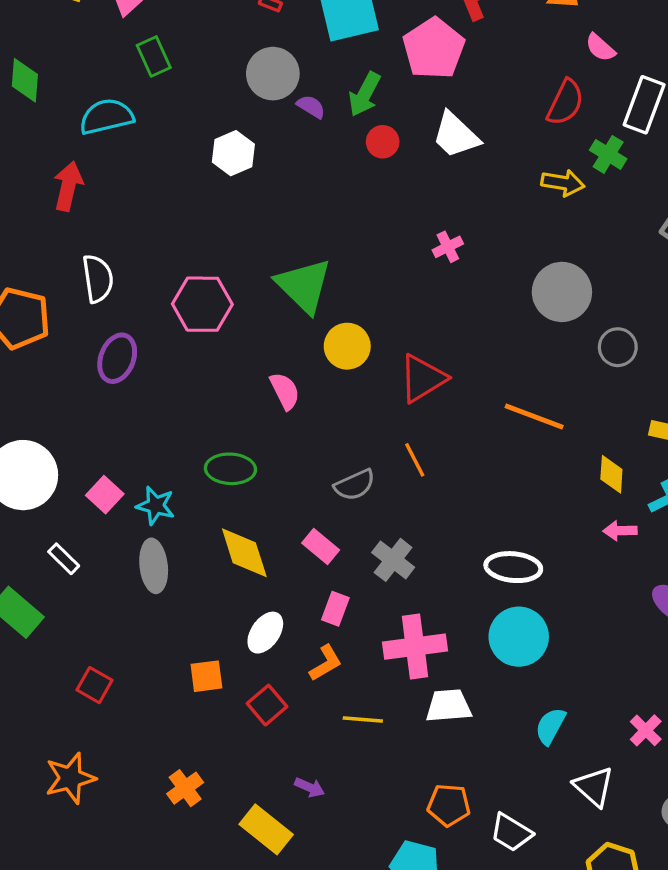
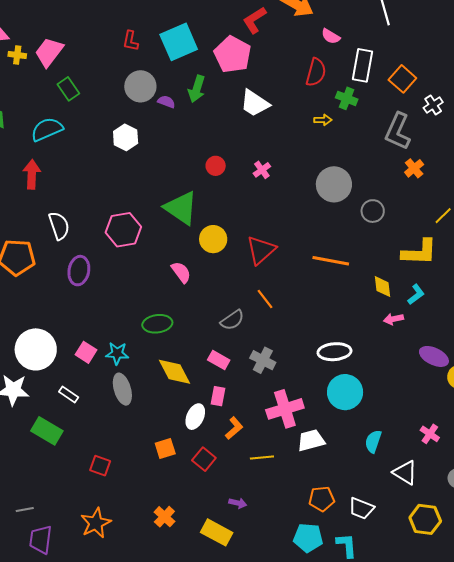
red circle: (383, 142) -> (216, 166), moved
yellow arrow: (563, 183) -> (323, 120), size x0.7
pink rectangle: (335, 609) -> (218, 396), moved

